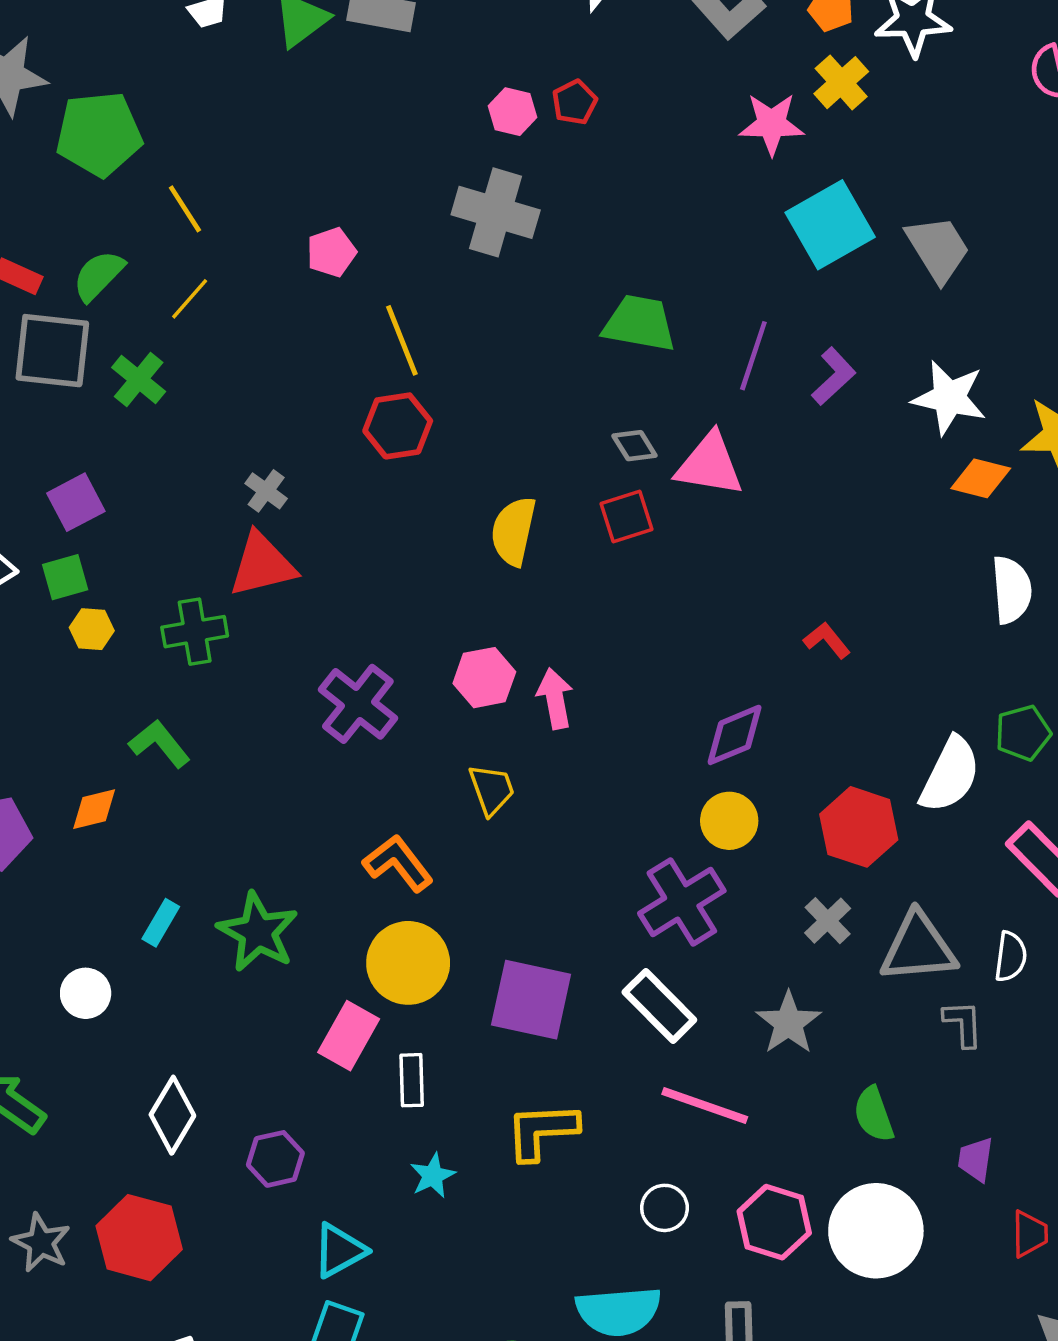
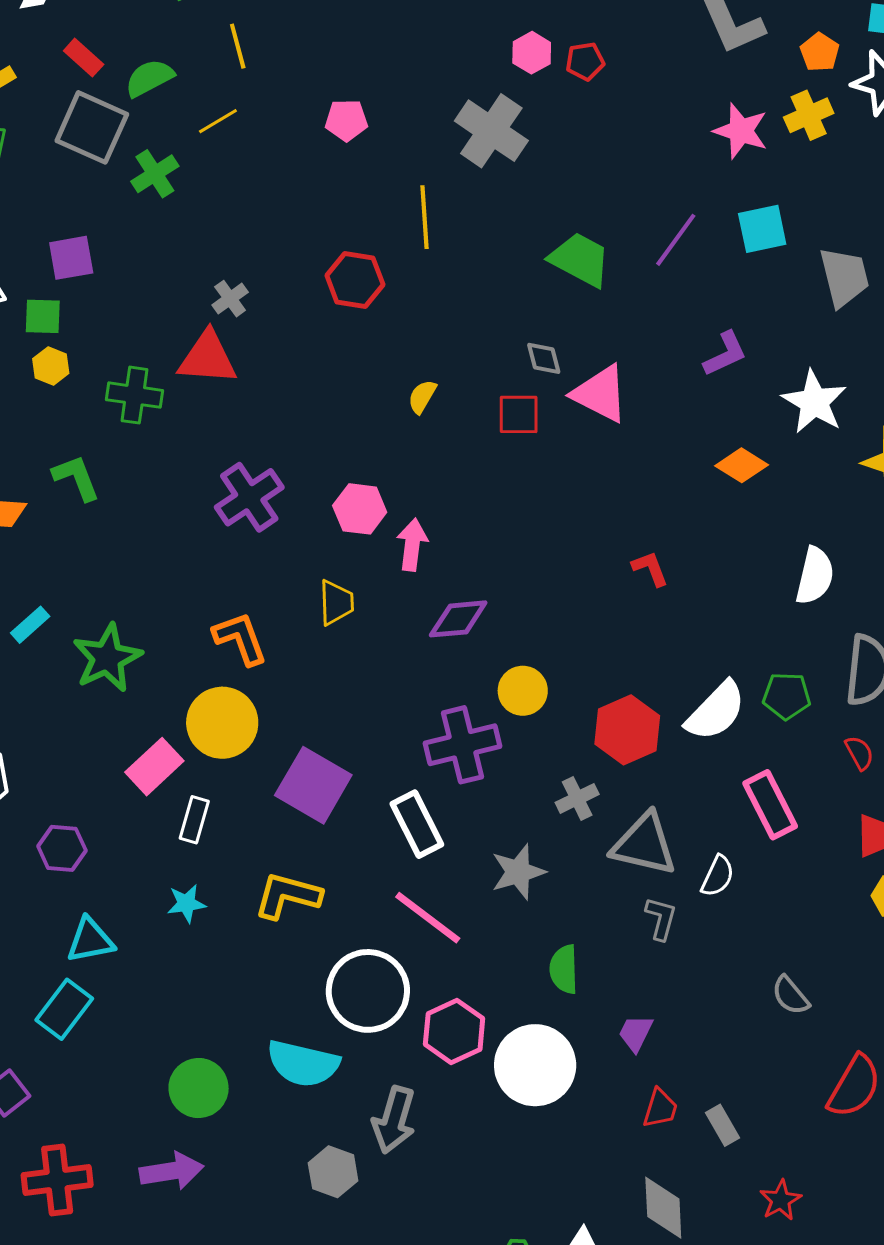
cyan square: (830, 225) -> (762, 229), size x0.7
yellow line: (402, 340) -> (424, 217), moved
purple line: (753, 356) -> (676, 240), moved
orange diamond: (981, 478) -> (742, 465), moved
yellow semicircle: (513, 531) -> (422, 397), size x0.6
purple diamond: (735, 735) -> (458, 619), moved
white circle: (665, 1208) -> (368, 991), size x2.0

